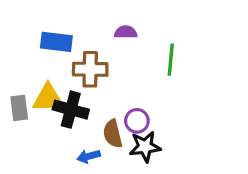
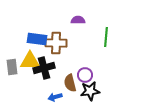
blue rectangle: (56, 42) -> (37, 39), moved
black cross: (71, 110) -> (44, 68), turned -30

